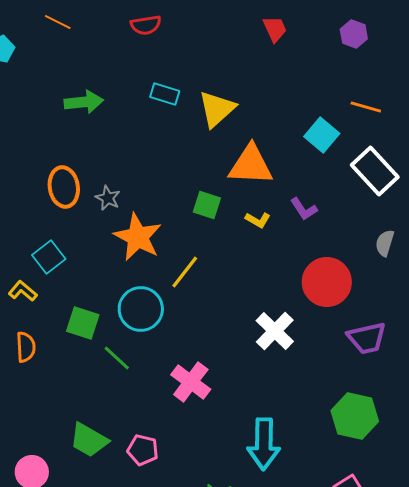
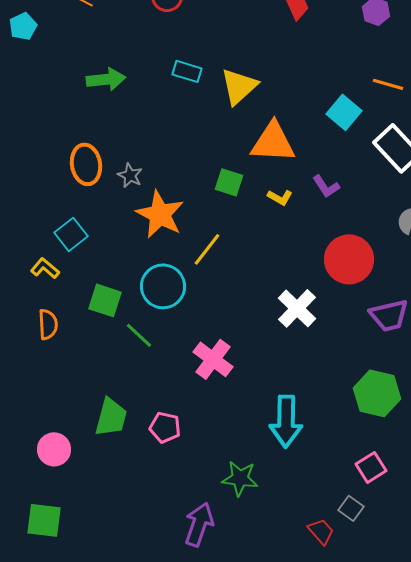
green trapezoid: (89, 440) -> (111, 417), turned -105

